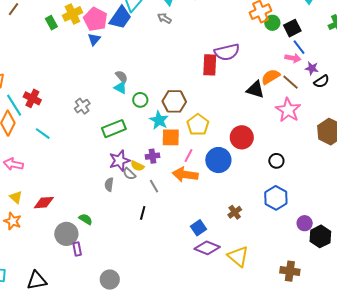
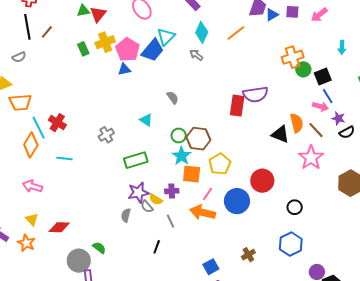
blue triangle: (94, 39) -> (124, 69), turned 32
gray semicircle: (122, 77) -> (173, 98), moved
orange semicircle: (271, 77) -> (297, 123), turned 102
green circle: (140, 100) -> (179, 135), moved
cyan line: (43, 134) -> (65, 159), turned -35

